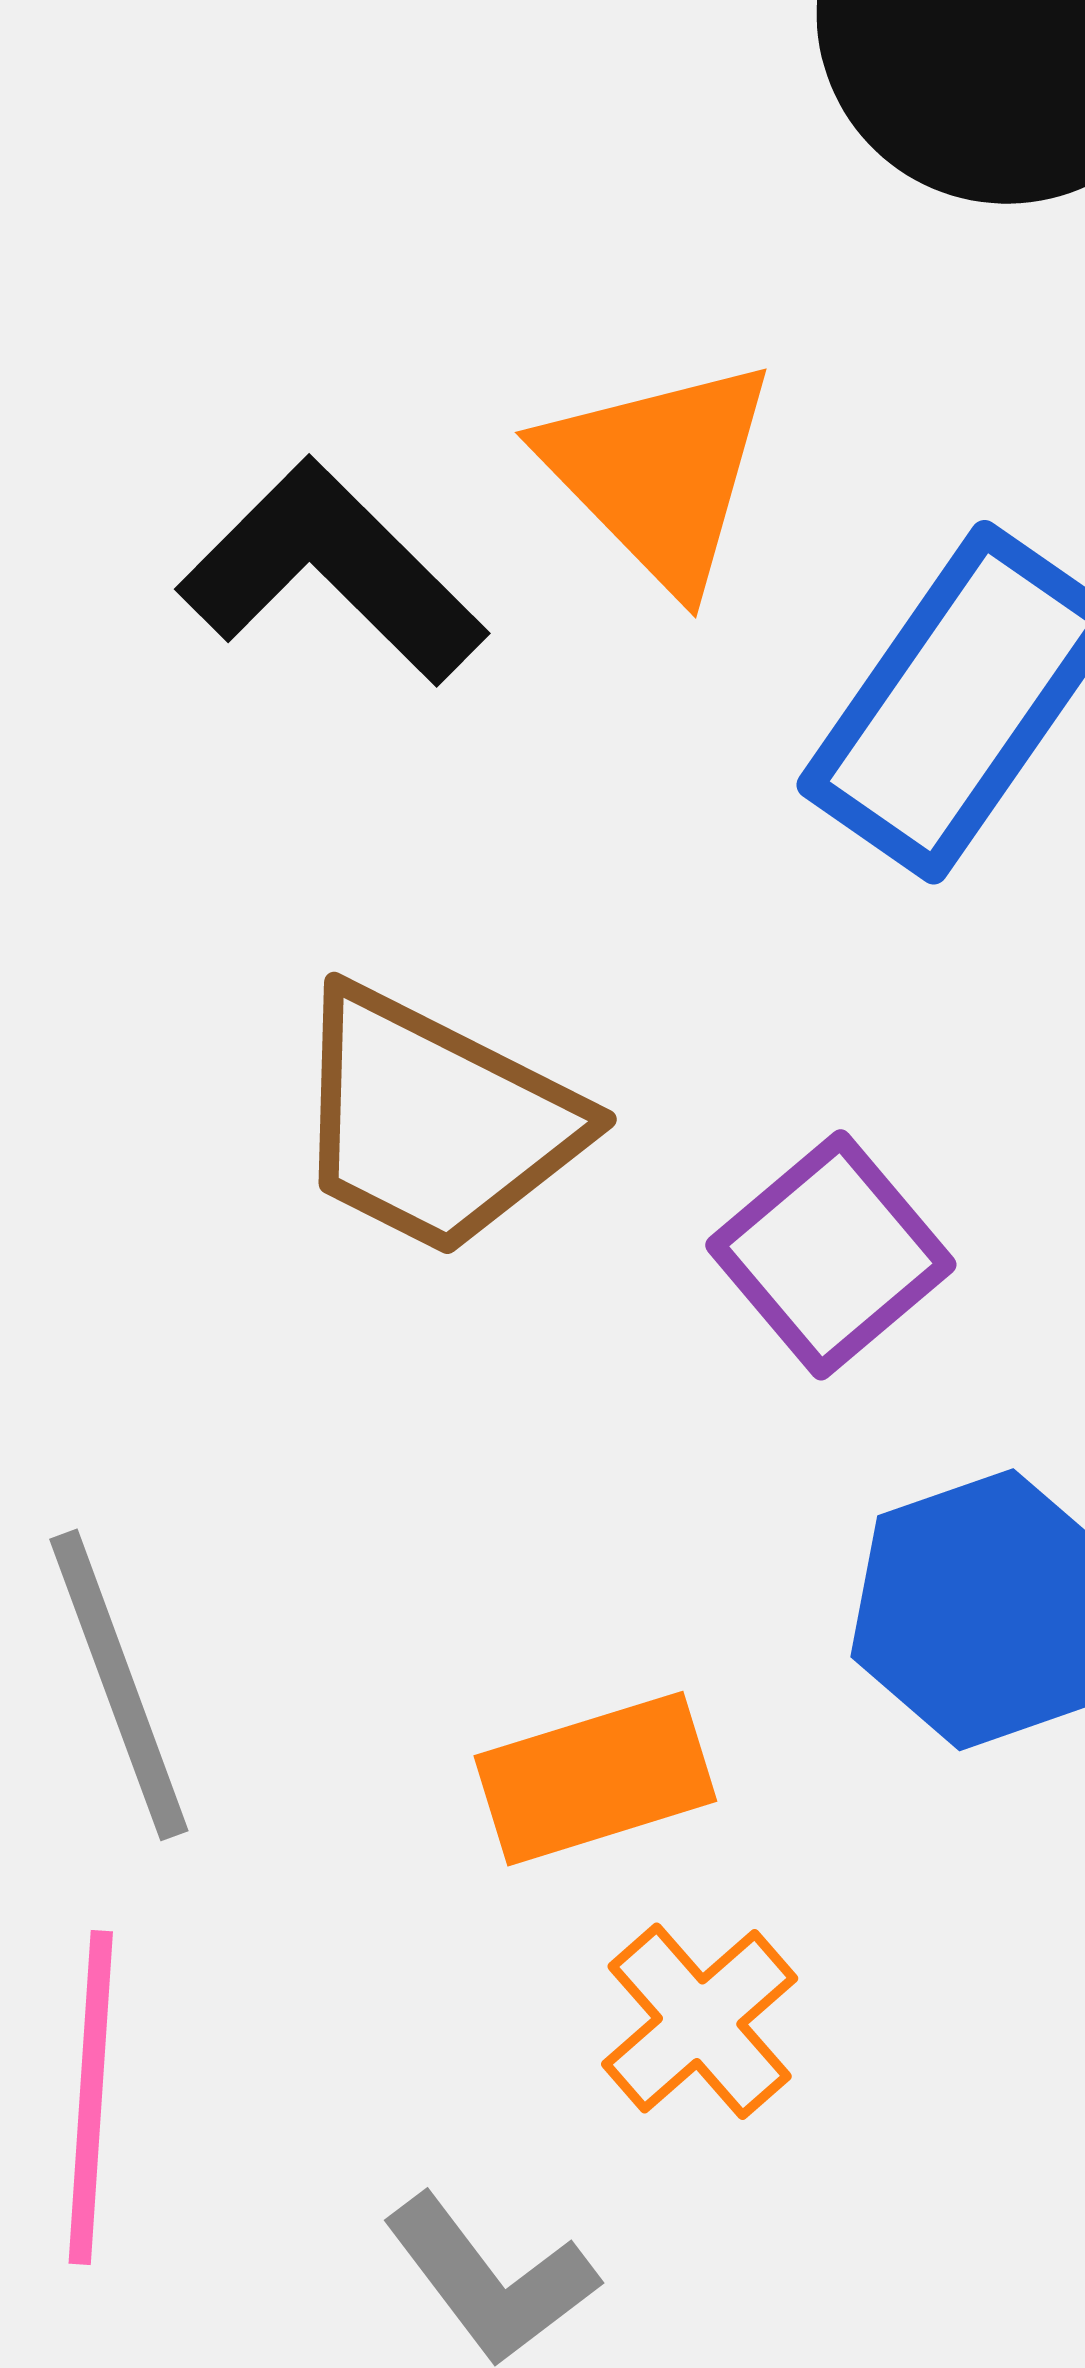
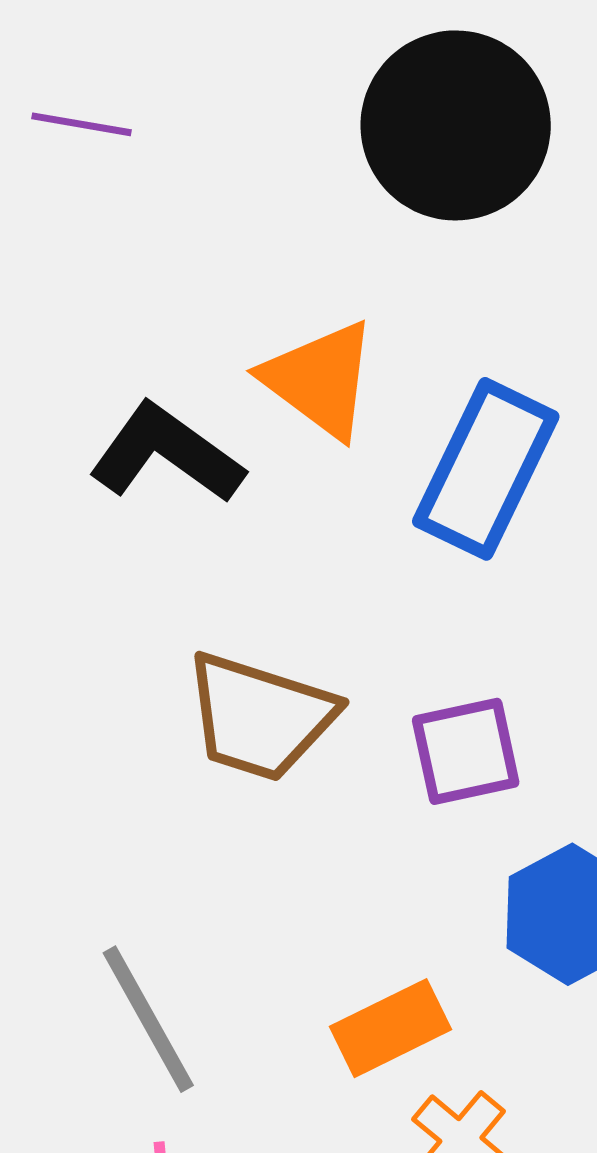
purple square: (831, 1255) -> (466, 751), turned 37

